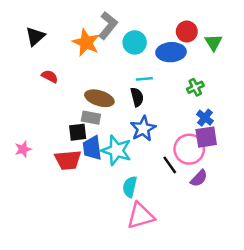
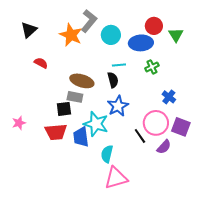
green cross: (195, 87) -> (152, 67), moved
purple square: (206, 137) -> (181, 127), moved, turned 30
blue trapezoid: (92, 148) -> (81, 137), moved

